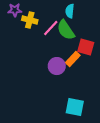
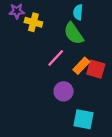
pink line: (51, 28) -> (56, 58), moved
red square: (86, 47) -> (96, 69), moved
purple circle: (57, 66) -> (64, 91), moved

